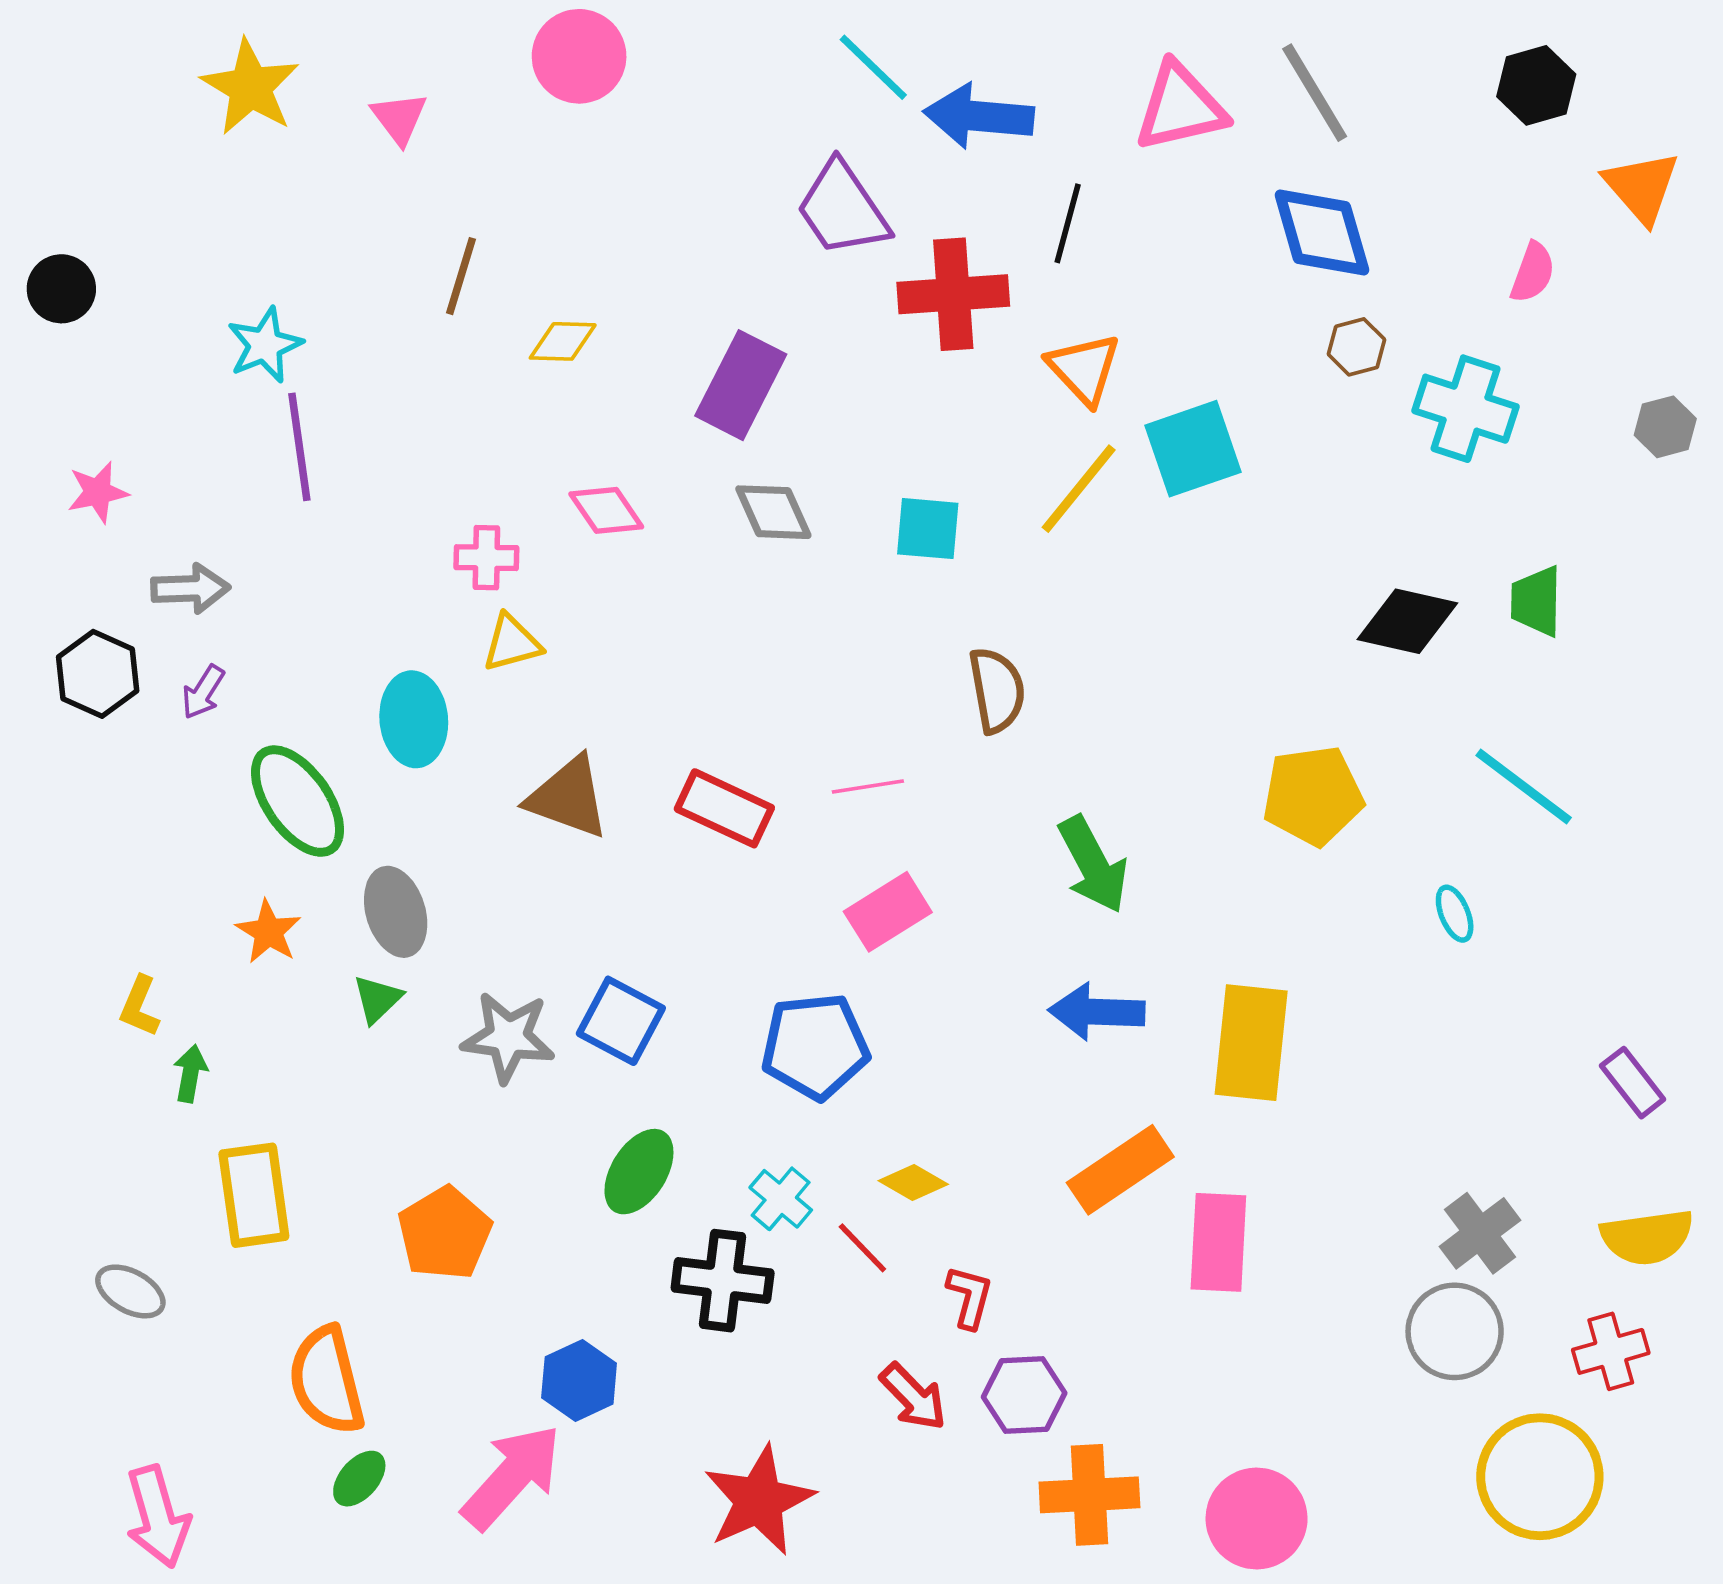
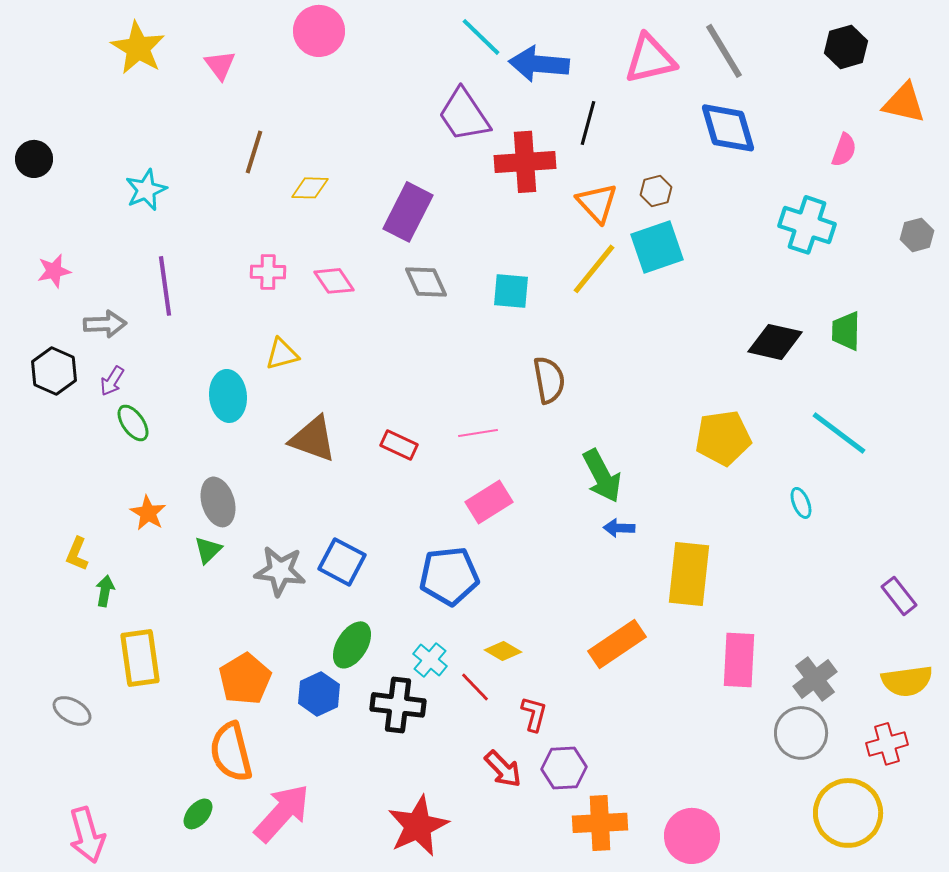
orange triangle: (1642, 187) -> (904, 103), turned -36
brown hexagon: (1356, 347) -> (656, 191), moved
purple line: (299, 447) -> (165, 286), moved
pink cross: (486, 558) -> (268, 272), moved
green ellipse: (298, 801) -> (133, 423), moved, size x0.6
red rectangle: (724, 808) -> (399, 445), size x0.7
blue arrow: (1097, 1012) -> (619, 528), moved, size x0.6
pink rectangle: (1218, 1242) -> (739, 660), moved
orange semicircle: (327, 1380) -> (231, 752), moved
blue hexagon: (579, 1380) -> (319, 694), moved

